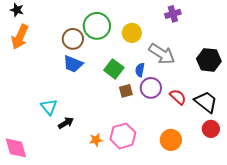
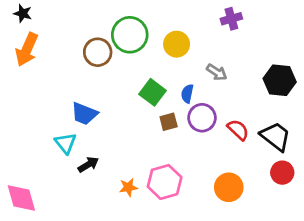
gray arrow: (162, 54) -> (217, 72), size x0.6
blue trapezoid: (73, 64) -> (84, 114), moved

